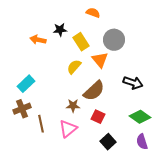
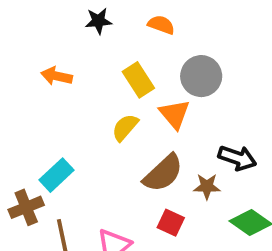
black star: (60, 30) -> (98, 21), moved
cyan rectangle: (26, 84) -> (57, 175), moved
brown star: (73, 106) -> (207, 186), moved

